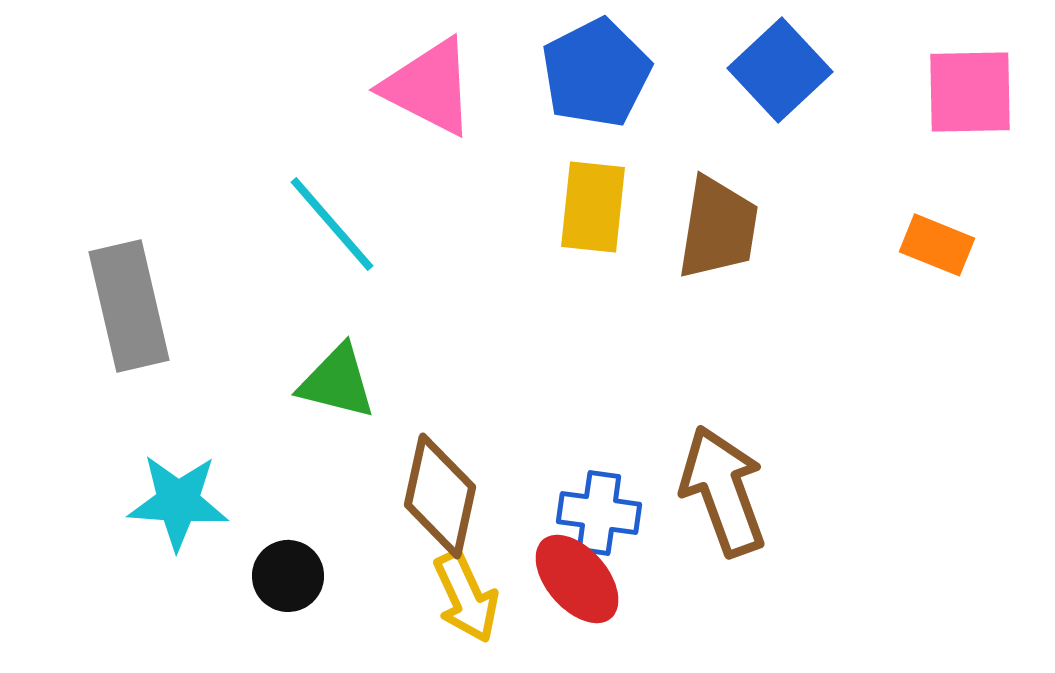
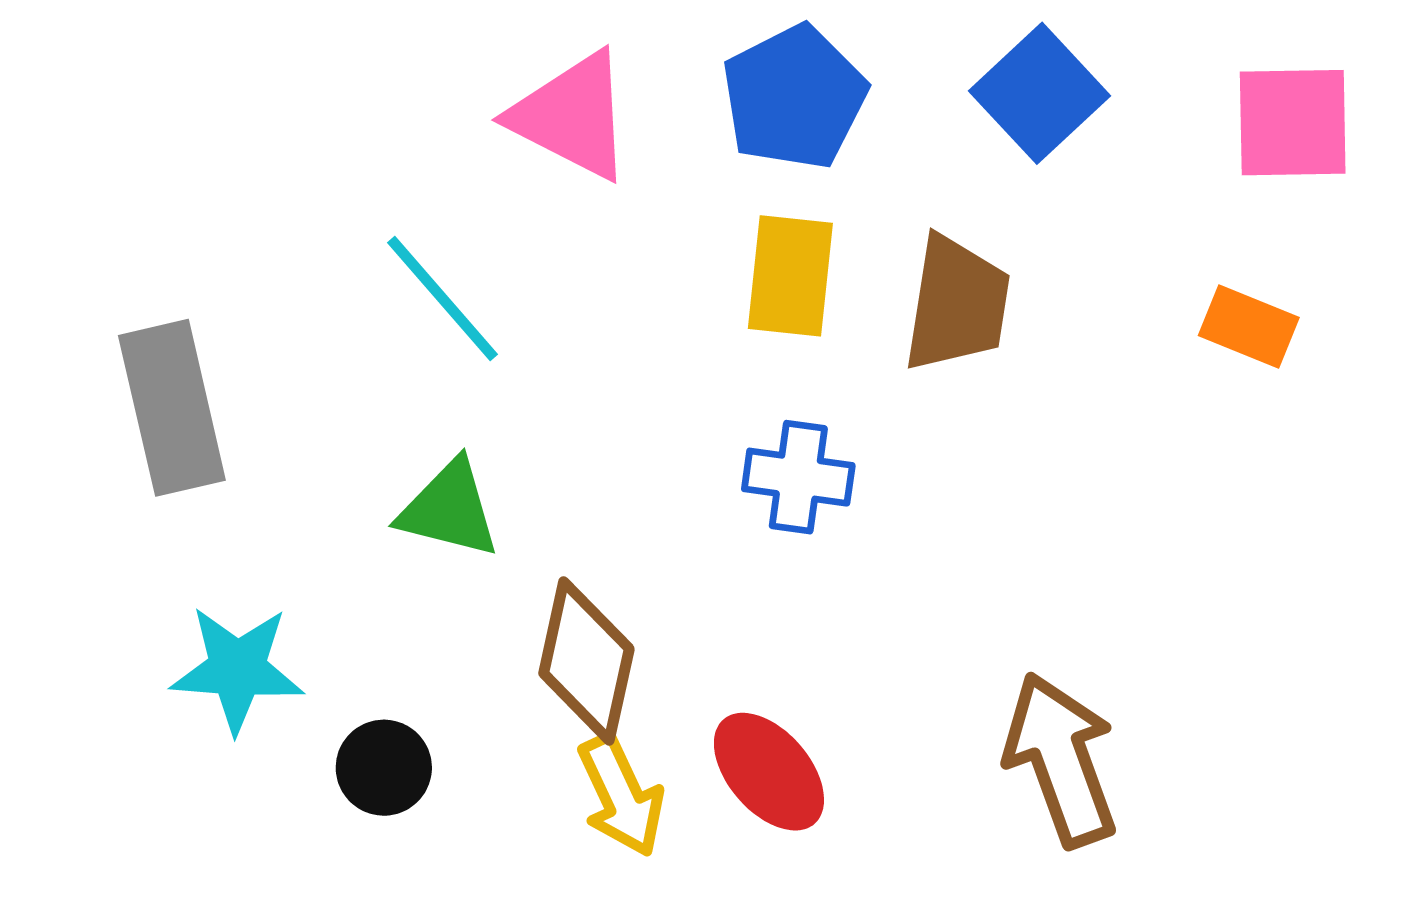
brown arrow: (723, 491) -> (1061, 760), moved
blue cross: (599, 513) -> (798, 477), moved

